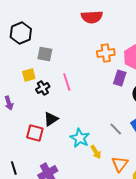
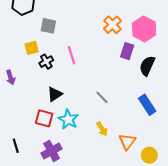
orange cross: (106, 53) -> (113, 25), turned -36
gray line: (116, 129) -> (102, 97), moved
red square: (35, 133) -> (44, 118), moved
cyan star: (80, 138) -> (68, 119), moved

